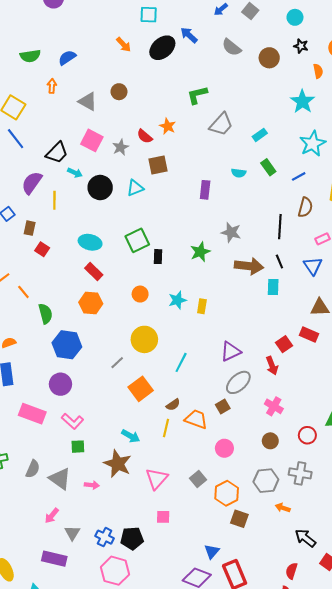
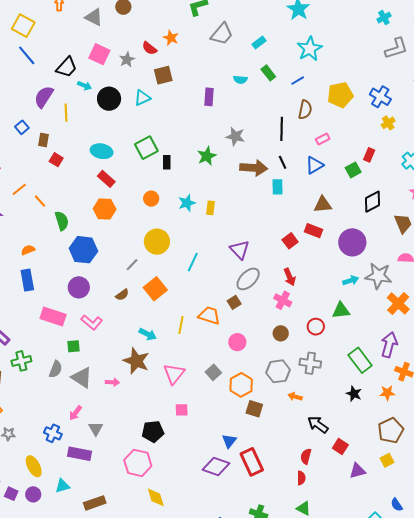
blue triangle: (313, 266) -> (314, 165), turned 36
purple triangle: (231, 351) -> (240, 250), turned -45
red arrow: (272, 366) -> (290, 277), moved
brown semicircle: (173, 405) -> (122, 295), moved
green square: (78, 447) -> (74, 346), moved
blue cross: (105, 537) -> (53, 433), moved

